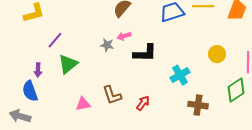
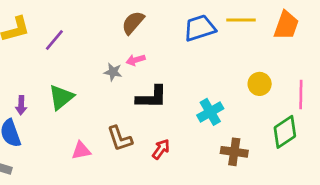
purple line: (55, 40) -> (54, 40), moved
black L-shape: (145, 53) -> (152, 97), moved

